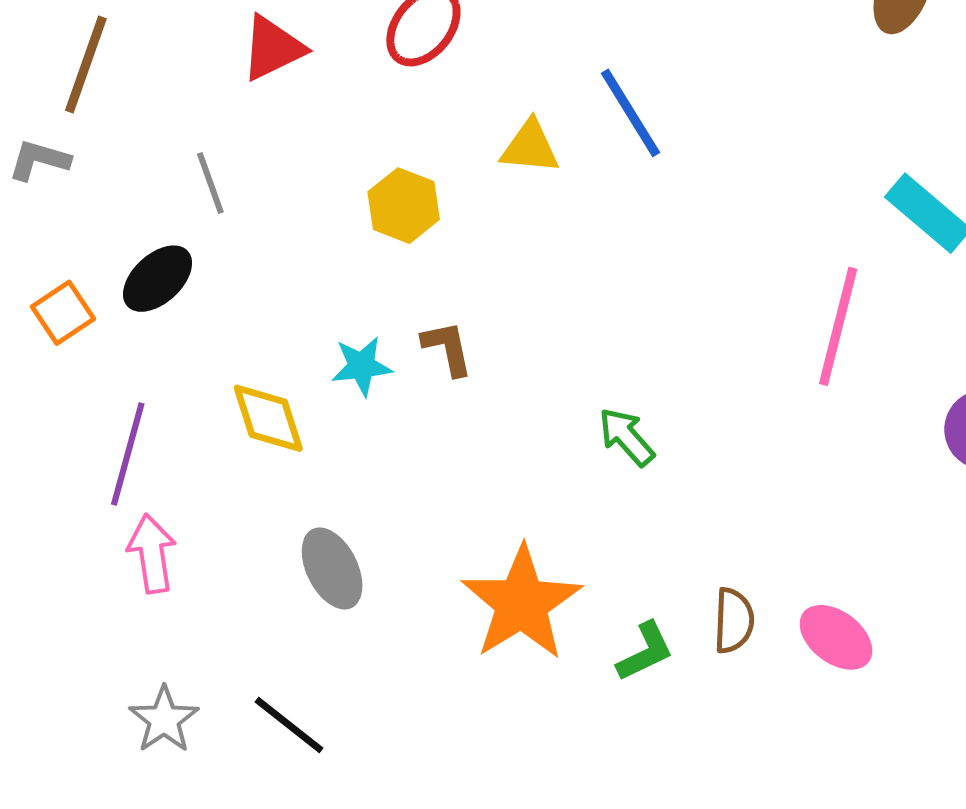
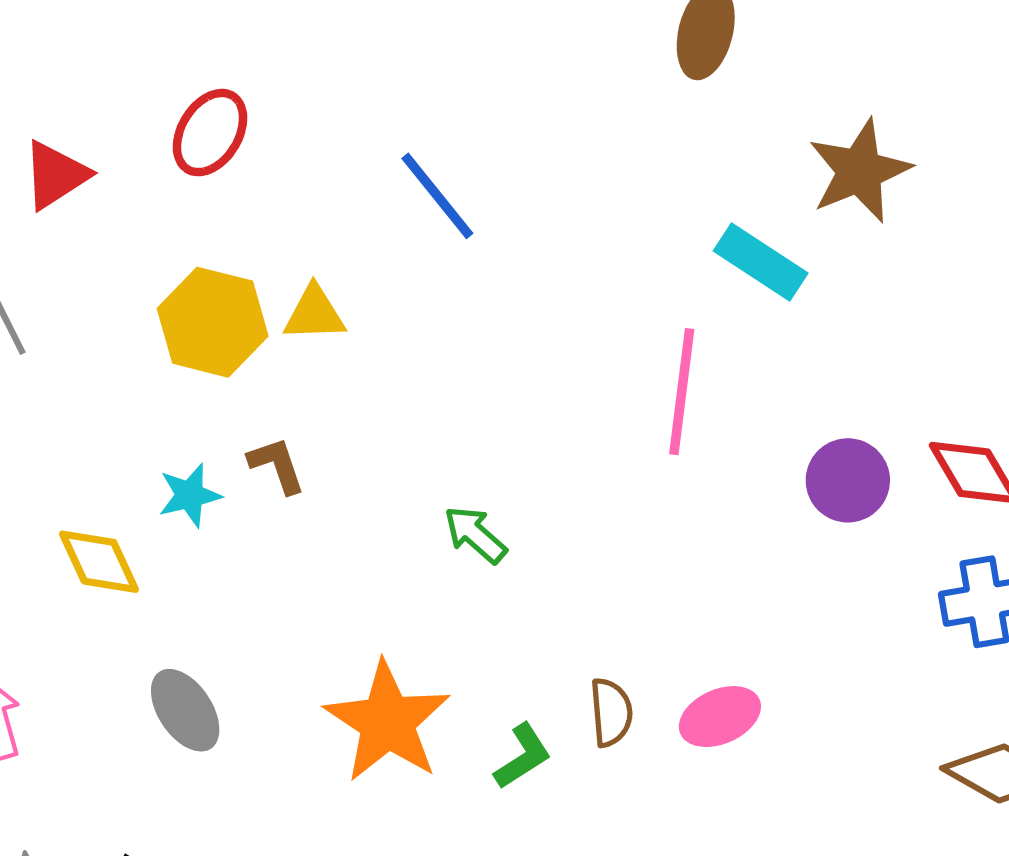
yellow triangle: (530, 147) -> (314, 314), moved
yellow hexagon: (404, 206) -> (213, 322), size x1.4
pink ellipse: (836, 637) -> (720, 717), turned -54

